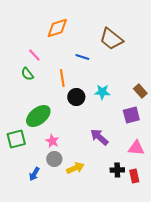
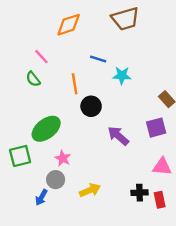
brown trapezoid: (111, 39) -> (125, 19), moved, turned -55
cyan star: (102, 92) -> (122, 76), moved
purple arrow: (99, 137) -> (118, 136), moved
gray circle: (54, 159) -> (56, 180), moved

